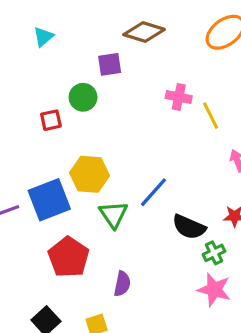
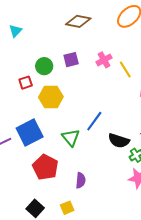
purple square: (110, 64) -> (71, 60), moved
pink cross: (179, 97) -> (104, 60), turned -35
yellow hexagon: (90, 174) -> (51, 97), moved

